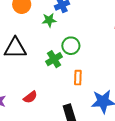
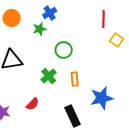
green cross: (54, 59) -> (49, 76), moved

